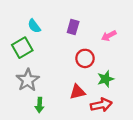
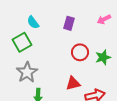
pink arrow: (109, 36) -> (104, 19), moved
green star: (106, 79) -> (103, 57), moved

